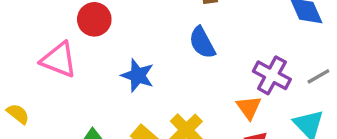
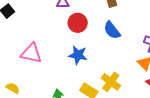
red circle: (94, 19) -> (78, 23), moved

